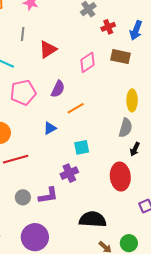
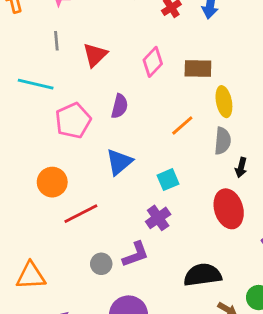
brown rectangle: (121, 57) -> (198, 69), moved
orange line: (76, 108) -> (182, 125), moved
blue triangle: (50, 128) -> (119, 162), size x1.5

